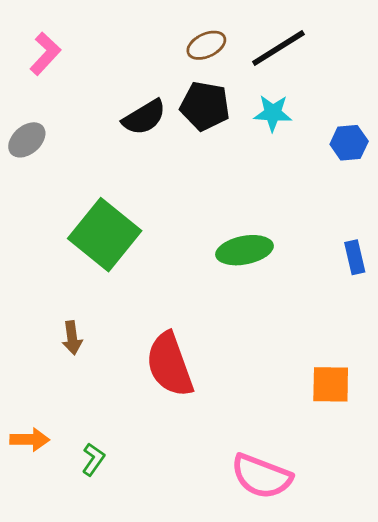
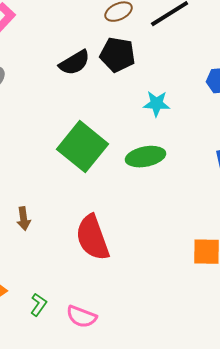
cyan star: (273, 113) -> (157, 104), moved
green square: (105, 235) -> (83, 147), moved
pink semicircle: (261, 476) -> (82, 317), moved, size x0.7

